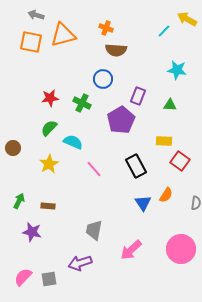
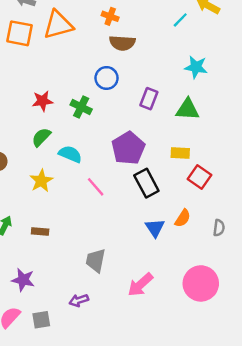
green triangle: (170, 105) -> (187, 109), size x1.5
purple pentagon: (121, 120) -> (128, 148), moved
purple star: (32, 232) -> (23, 280), moved
purple arrow: (80, 263) -> (79, 300), size x0.7

